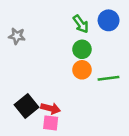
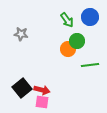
gray star: (17, 36) -> (21, 34), moved
green circle: (82, 49) -> (77, 41), moved
orange circle: (82, 70) -> (68, 49), moved

